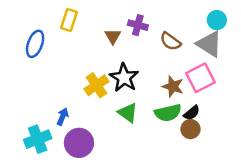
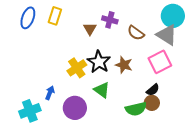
cyan circle: (217, 20) -> (173, 16), size x1.5
blue ellipse: (35, 44) -> (28, 18), moved
brown star: (173, 86) -> (124, 65), moved
green semicircle: (168, 113) -> (136, 109), moved
purple circle: (79, 143) -> (75, 108), moved

